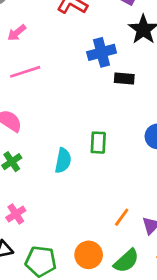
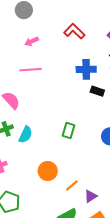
cyan semicircle: (63, 161) -> (26, 135), moved
orange circle: (89, 255) -> (48, 171), moved

